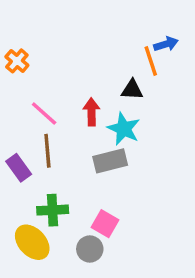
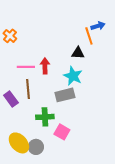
red arrow: (91, 112) -> (45, 66), moved
pink line: (44, 113) -> (26, 67), turned -42
green cross: (53, 210) -> (45, 117), moved
gray circle: (90, 249) -> (36, 147), moved

